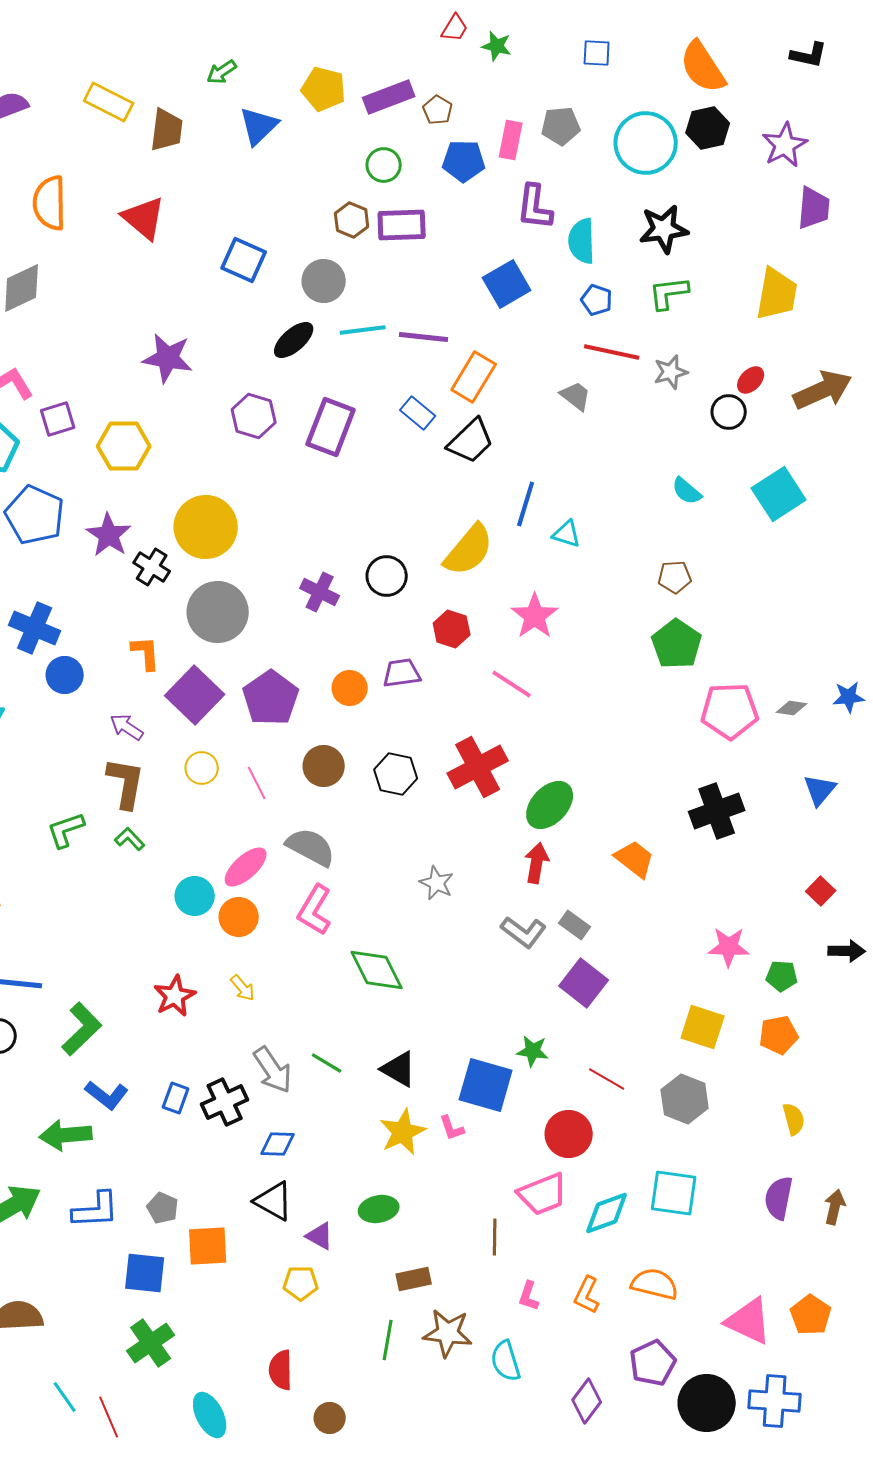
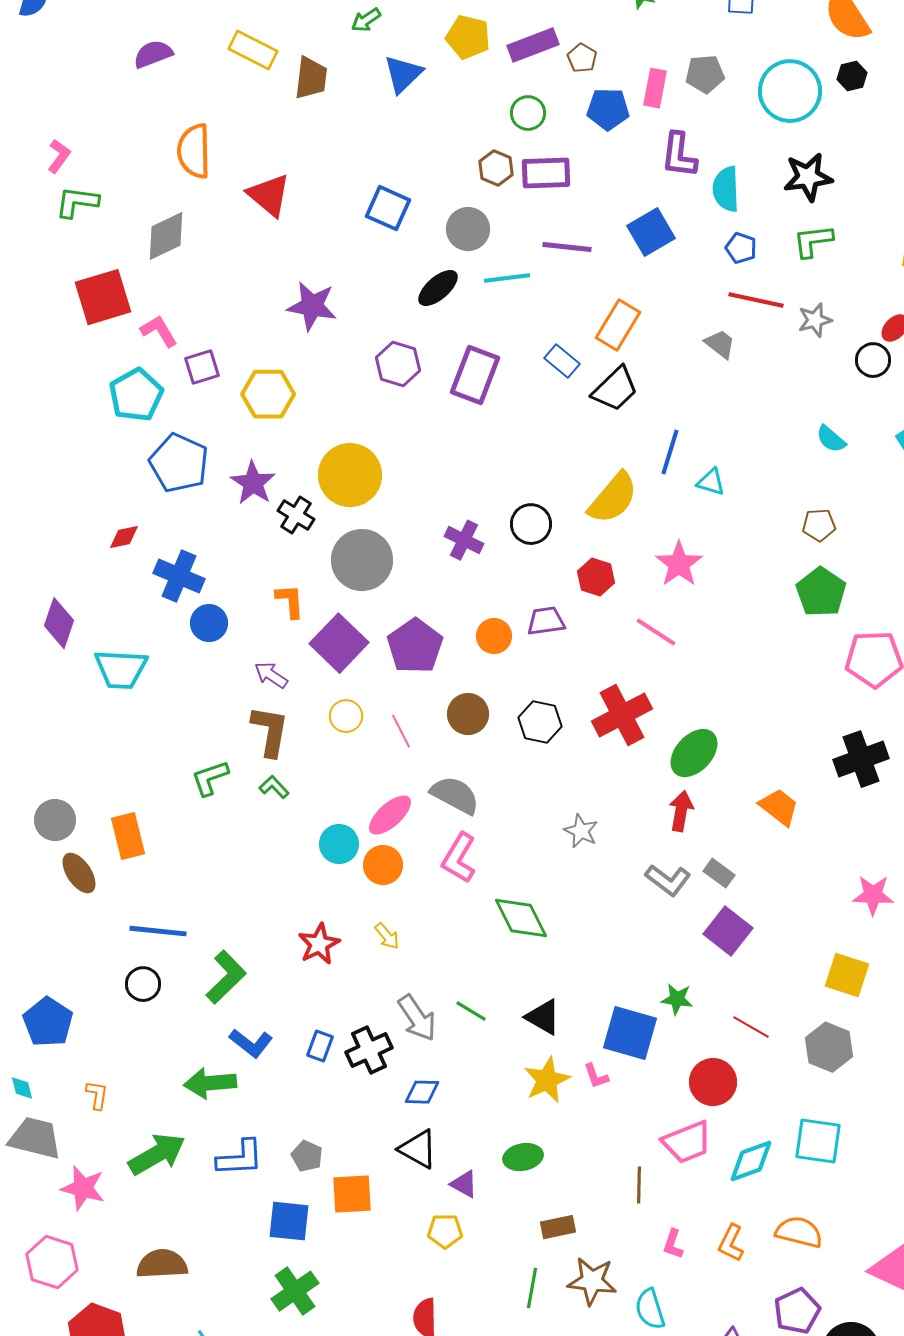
black hexagon: (708, 128) -> (852, 76), size x0.7
red triangle: (144, 218) -> (269, 195), moved
purple line: (424, 337) -> (567, 247), moved

